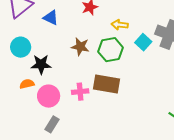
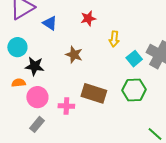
yellow arrow: (120, 25) -> (114, 39), turned -98
green hexagon: (111, 50) -> (134, 90), moved
pink cross: (80, 92) -> (66, 106), moved

